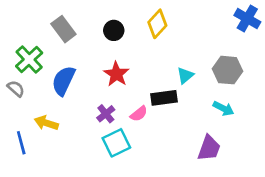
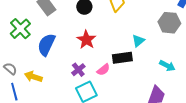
gray hexagon: (227, 70) -> (169, 23), moved
gray semicircle: (16, 89) -> (10, 69), moved

